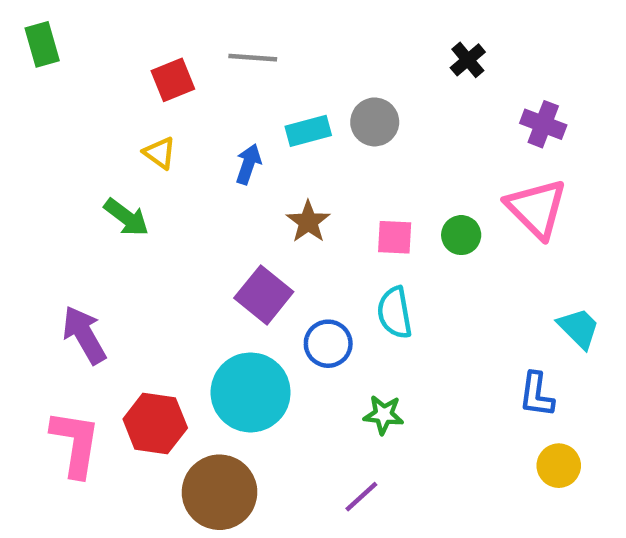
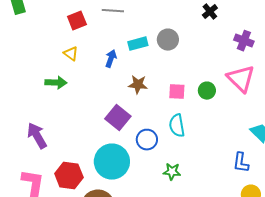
green arrow: (126, 217) -> (56, 83), turned -35
brown star: (308, 222) -> (138, 85), turned -30

